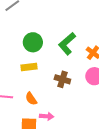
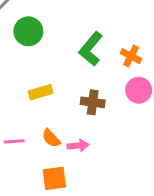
green circle: (33, 42) -> (28, 31), moved
pink arrow: (47, 116) -> (78, 146), moved

